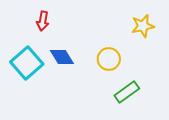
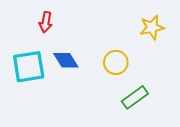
cyan square: (27, 63) -> (29, 67), turned 32

